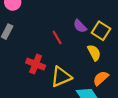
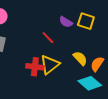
yellow semicircle: (94, 53) -> (80, 58), moved
yellow triangle: (61, 77) -> (50, 65), moved

